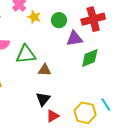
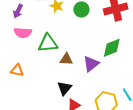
purple triangle: (74, 39) -> (91, 64), moved, turned -30

